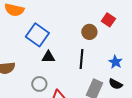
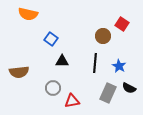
blue square: (37, 35) -> (51, 39), size x0.6
blue star: (115, 62) -> (119, 66), moved

